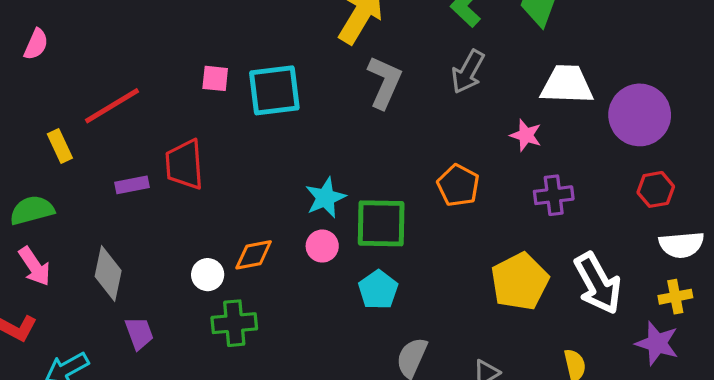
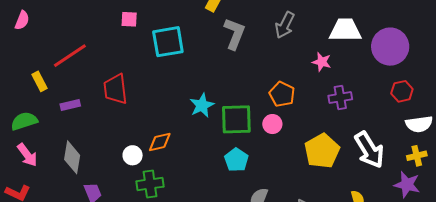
pink square: (215, 78) -> (129, 19), moved
purple rectangle: (132, 185) -> (70, 105), moved
pink circle: (322, 246) -> (272, 124), moved

